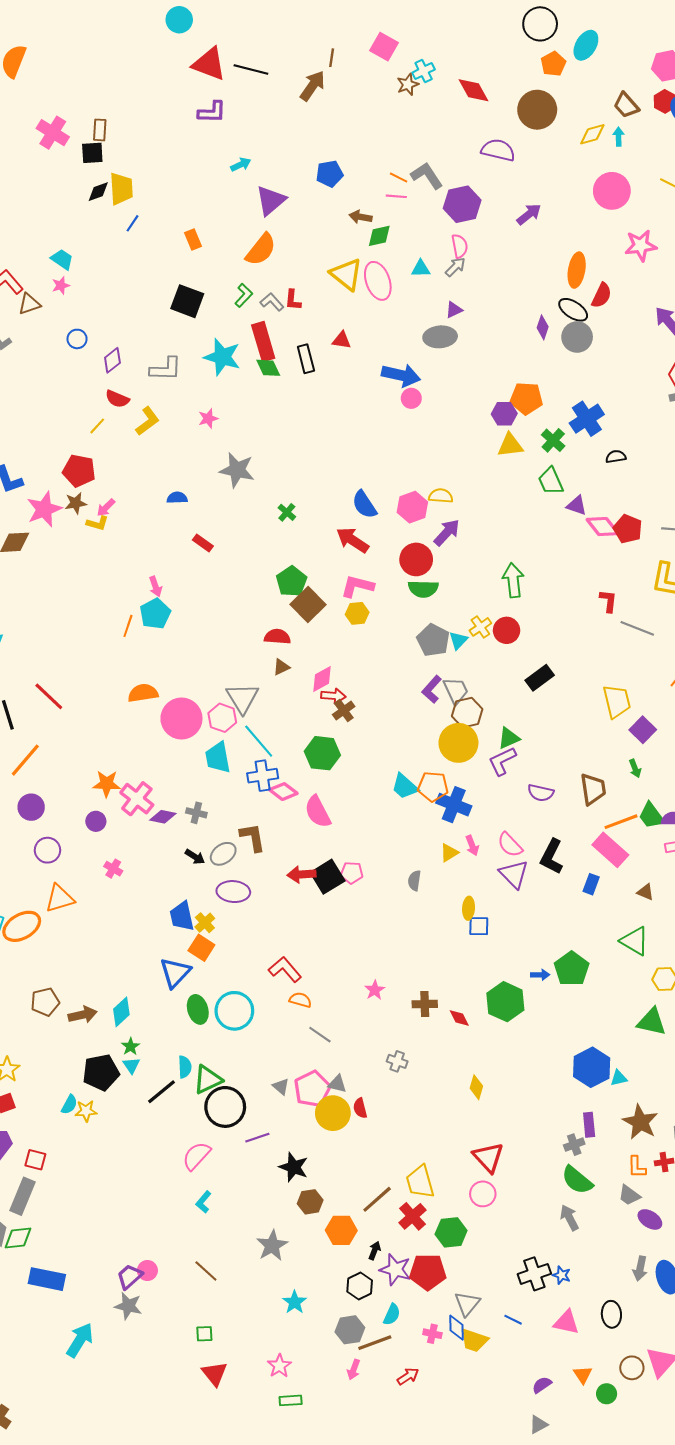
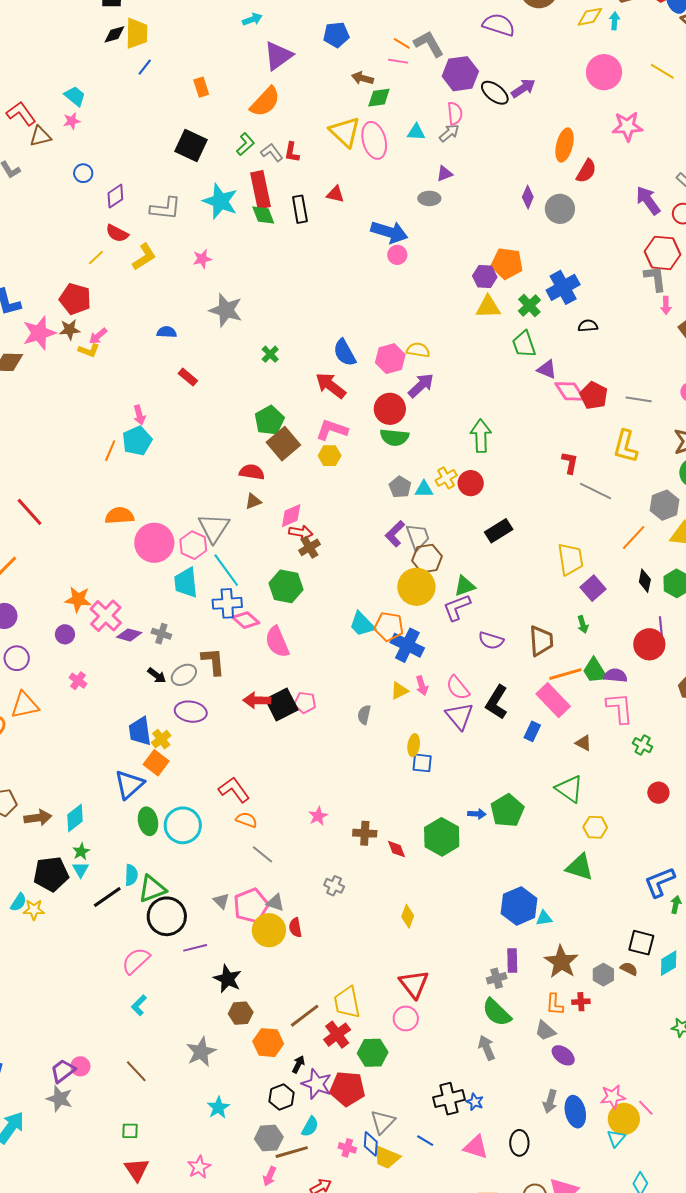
black ellipse: (573, 310) -> (495, 93), moved
gray ellipse: (440, 337) -> (429, 198), size x0.7
gray pentagon: (433, 640) -> (400, 487), size x0.7
cyan triangle: (458, 640) -> (424, 489), turned 42

